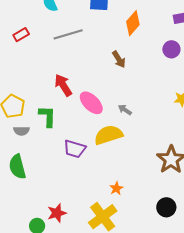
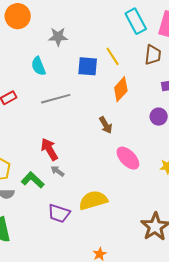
pink ellipse: (91, 103) -> (128, 158), moved
gray arrow: (125, 110) -> (58, 171), moved
green L-shape: (47, 116) -> (33, 180), turned -50

